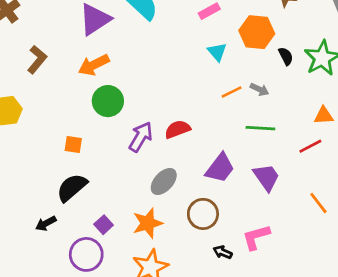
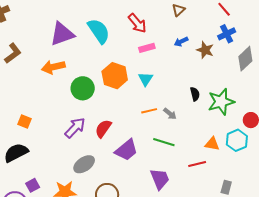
orange hexagon: (257, 32) -> (115, 76), moved
green circle: (108, 101) -> (83, 88), moved
red semicircle: (178, 129) -> (103, 129), turned -48
purple trapezoid: (220, 168) -> (126, 150), moved

